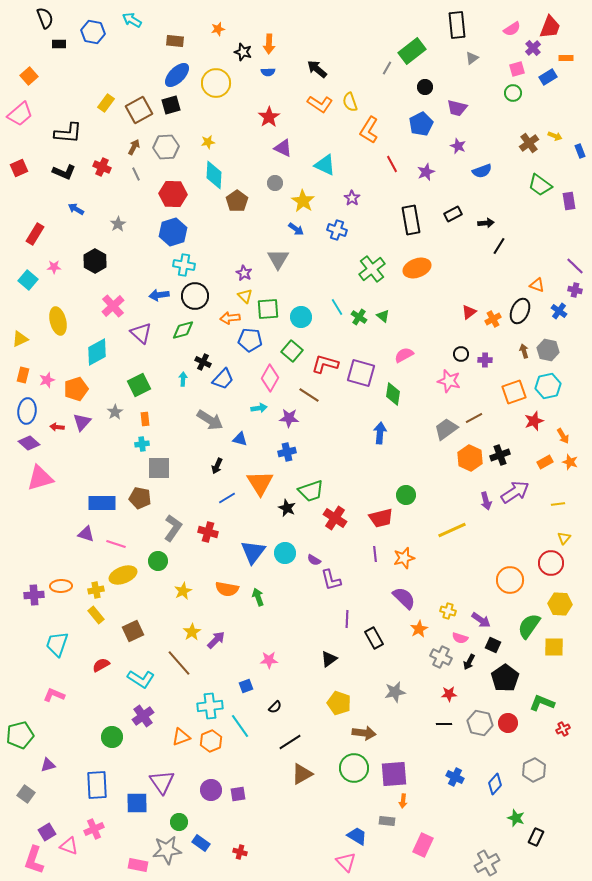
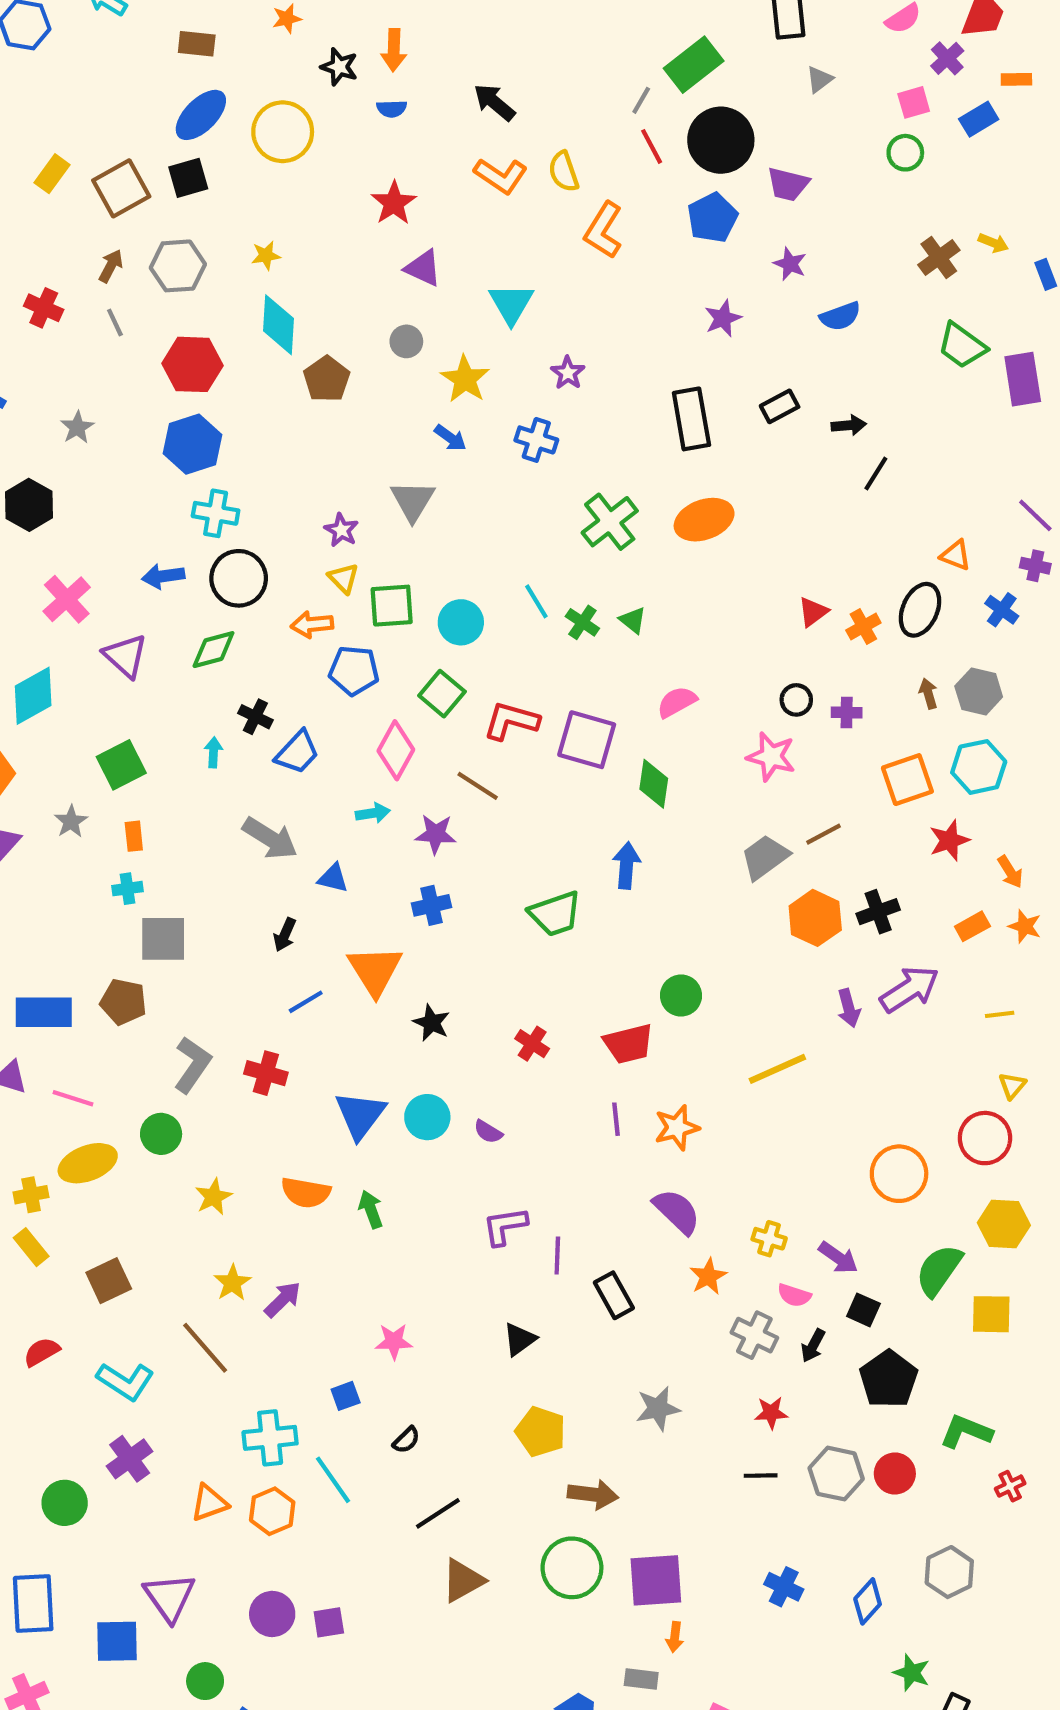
black circle: (425, 87) -> (721, 140), size x2.0
red line: (392, 164) -> (652, 146), moved
cyan triangle: (325, 165) -> (511, 304), turned 35
purple rectangle: (569, 201) -> (1023, 379), size x1.4
green trapezoid: (311, 491) -> (555, 914), moved
red cross: (335, 518) -> (532, 1044), size x0.7
purple L-shape: (331, 580) -> (505, 1226), moved, turned 95

